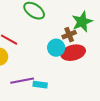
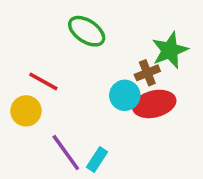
purple line: (22, 81) -> (66, 152), turned 65
cyan rectangle: (40, 85) -> (97, 159), turned -64

